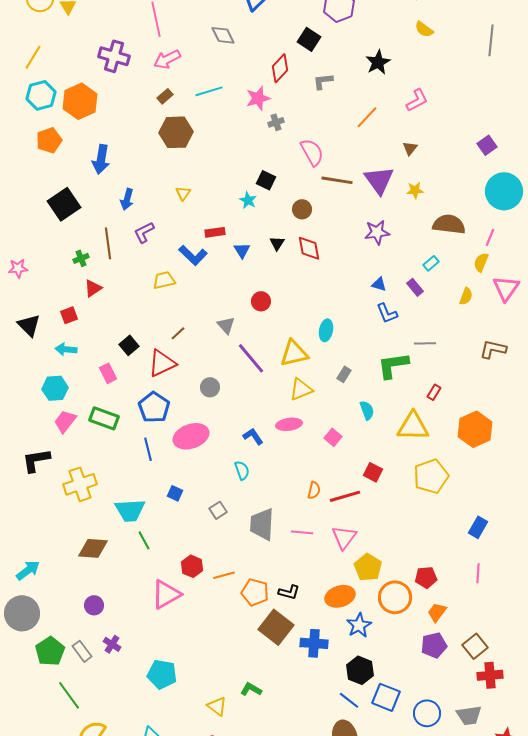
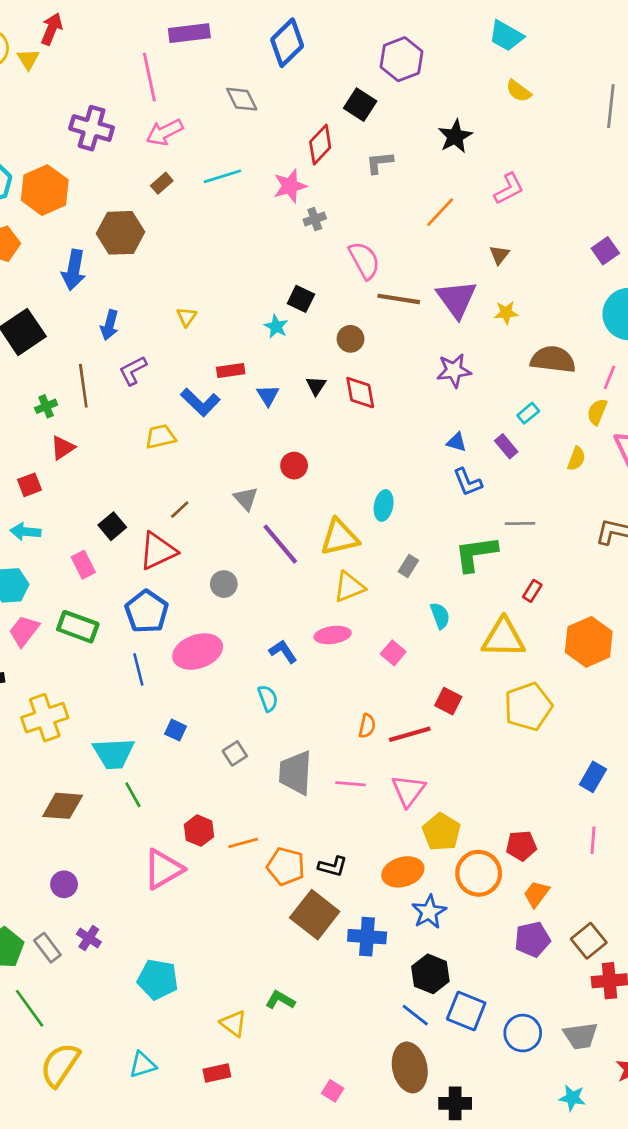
brown hexagon: (176, 132) -> (120, 233), moved

